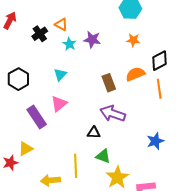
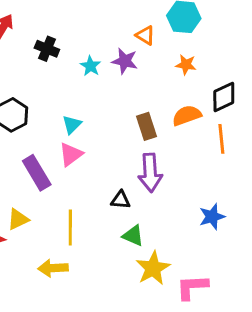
orange triangle: (61, 24) -> (145, 35), moved
black cross: (40, 34) -> (47, 49), turned -35
cyan triangle: (60, 75) -> (72, 124), moved
purple arrow: (113, 114) -> (150, 173), turned -115
yellow line: (76, 166) -> (70, 228), moved

